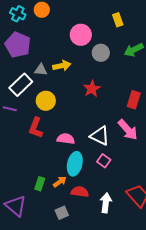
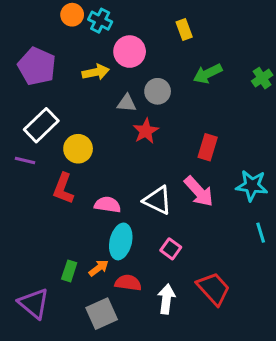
cyan cross: (18, 14) -> (100, 21), moved
gray circle: (101, 53) -> (158, 91), moved
yellow arrow: (62, 66) -> (96, 72), moved
gray triangle: (41, 70) -> (127, 103), moved
pink square: (104, 161) -> (171, 249), moved
gray square: (62, 213) -> (102, 314), size x1.5

